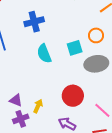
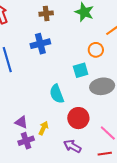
orange circle: (96, 35) -> (96, 50), moved
cyan semicircle: (44, 54) -> (57, 94), moved

